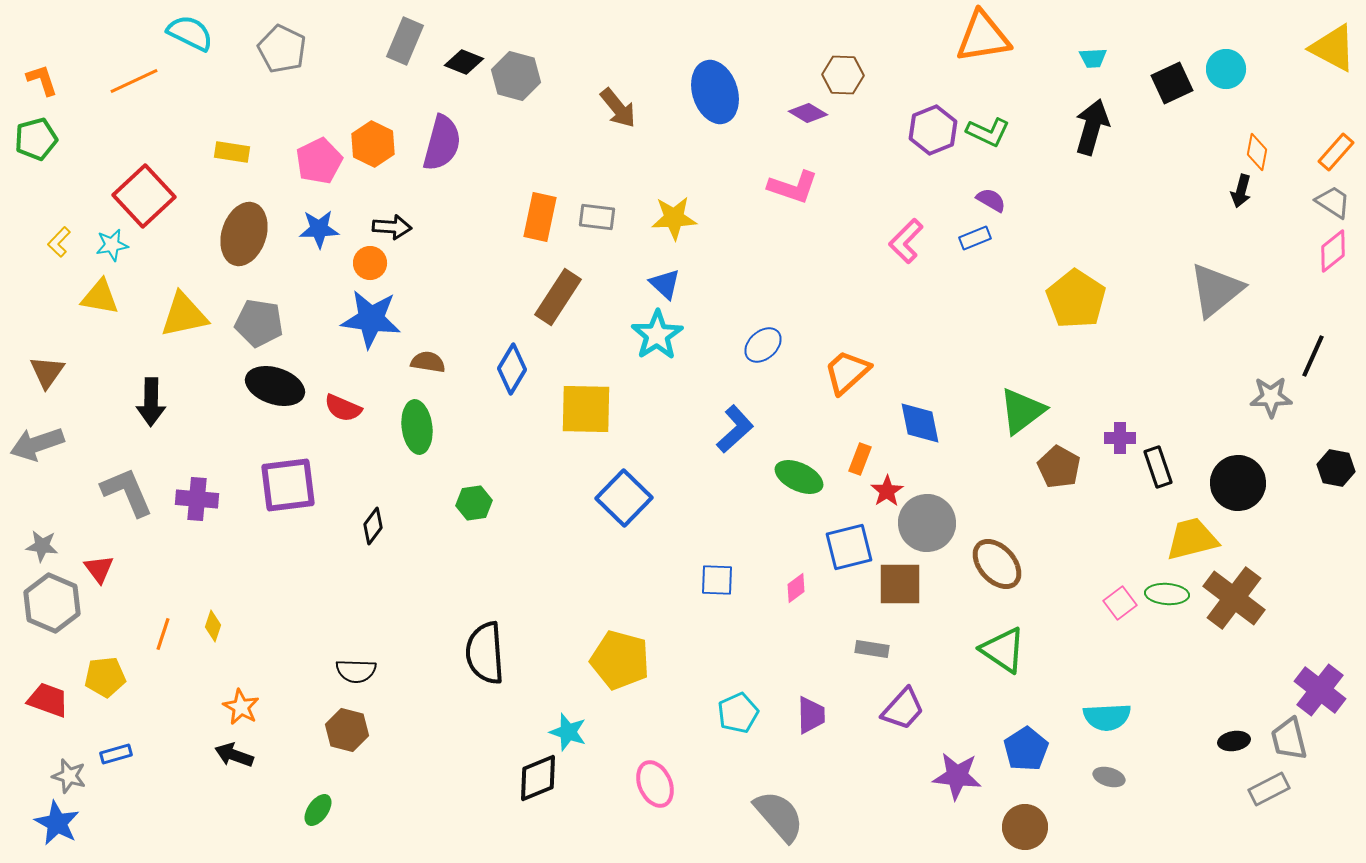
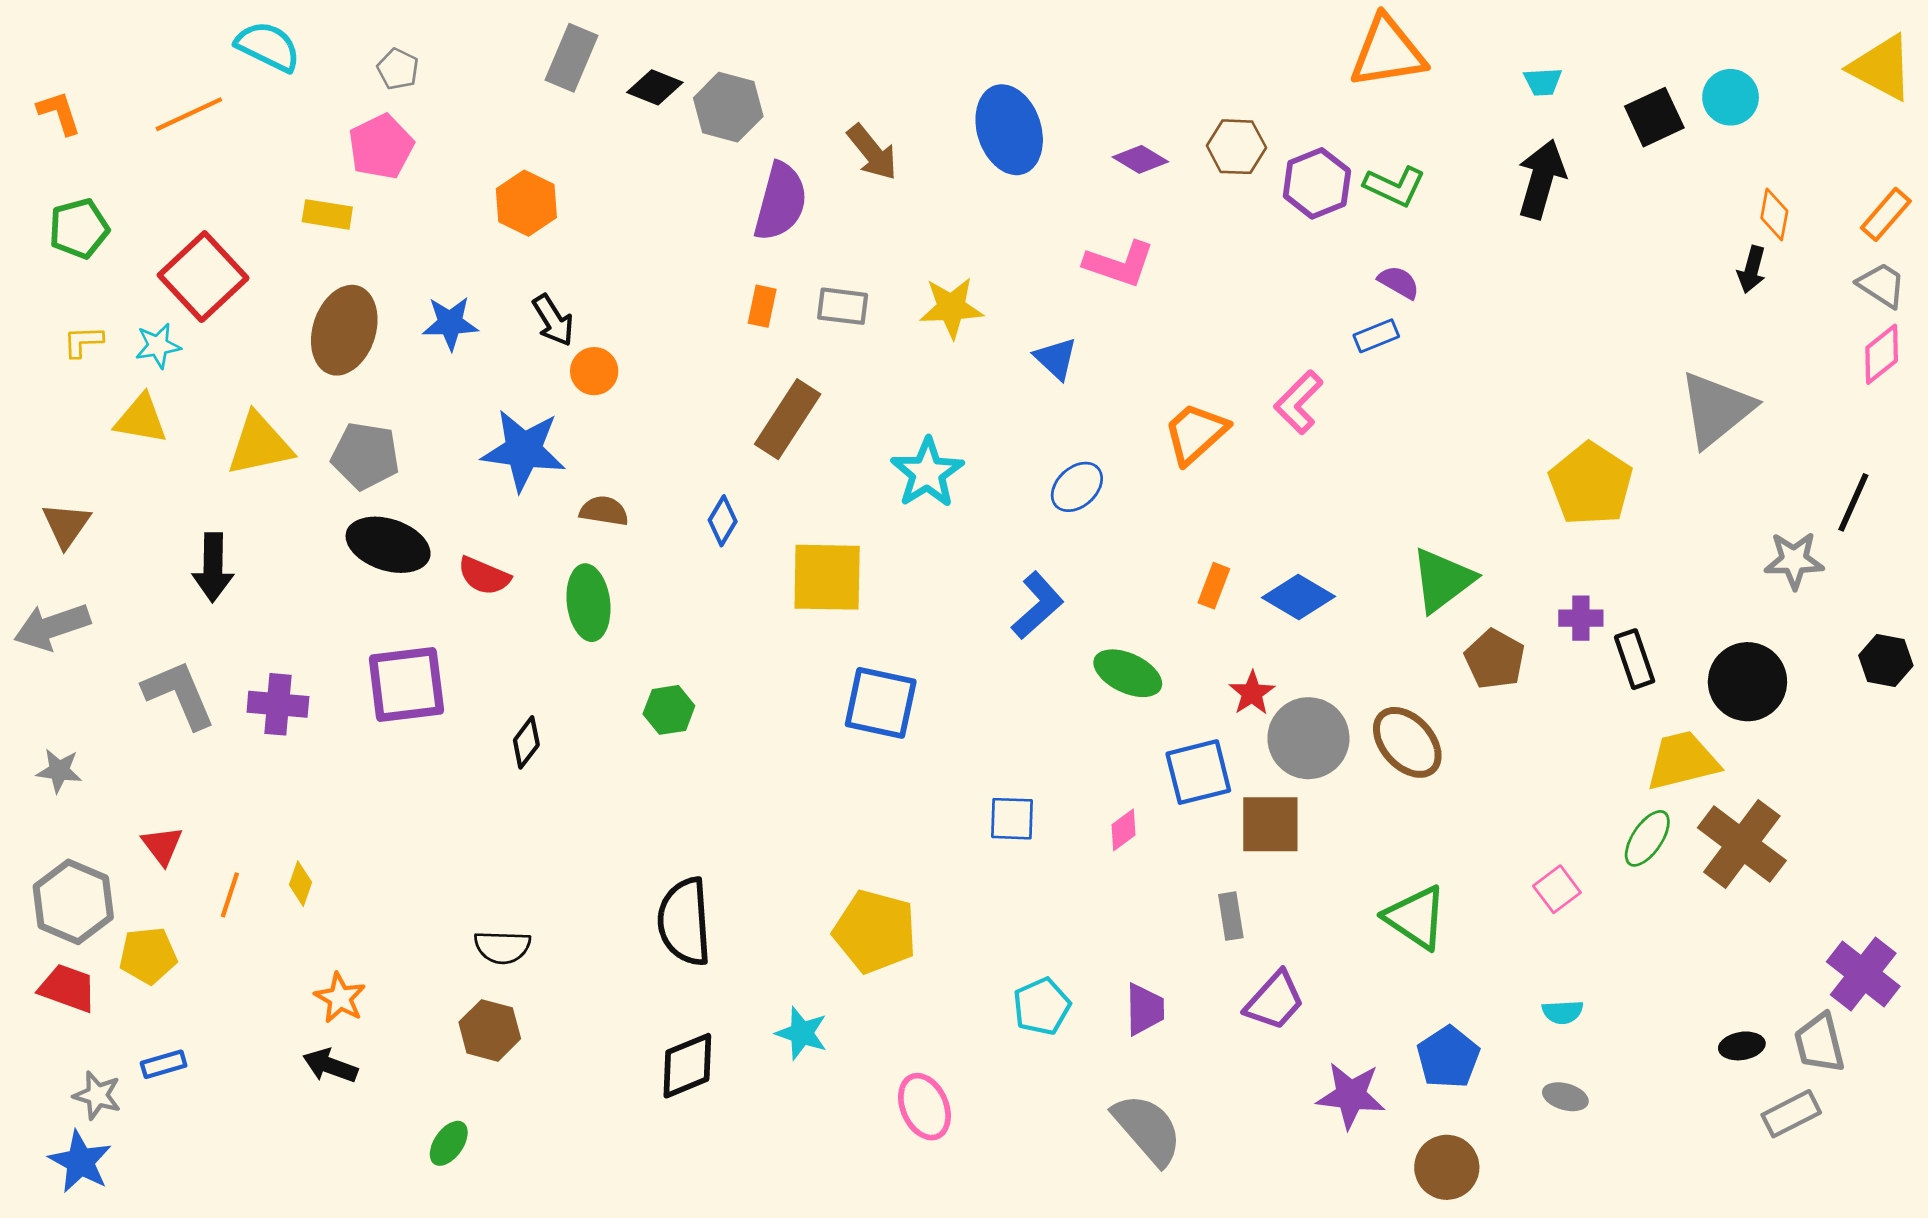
gray pentagon: (282, 49) -> (398, 69), size x0.6
brown hexagon: (843, 75) -> (1236, 147), moved
green pentagon: (36, 139) -> (79, 229), moved
purple semicircle: (442, 143) -> (780, 202), moved
pink pentagon: (319, 161) -> (381, 147), moved
orange rectangle: (540, 217) -> (762, 306), size x0.6
black arrow: (392, 227) -> (553, 320), turned 54
pink L-shape: (906, 241) -> (1299, 402), moved
yellow L-shape: (59, 242) -> (83, 341), turned 44
orange circle: (370, 263) -> (594, 371), moved
blue triangle: (665, 284) -> (1056, 358), moved
yellow pentagon: (1076, 299) -> (1591, 484), moved
blue diamond: (512, 369) -> (723, 521), size x0.7
orange trapezoid: (847, 372) -> (1196, 433), moved
blue diamond: (920, 423) -> (1299, 597), turned -48
orange rectangle: (860, 459) -> (1214, 586), moved
blue square: (624, 498) -> (881, 703), turned -32
brown ellipse: (997, 564) -> (1407, 742), moved
red triangle: (99, 569) -> (162, 845), moved
green ellipse: (1167, 594) -> (1647, 838), turned -60
gray hexagon: (52, 603) -> (73, 902), moved
pink square: (1120, 603) -> (1557, 889), moved
gray rectangle: (872, 649) -> (1231, 916), turned 72
cyan semicircle: (1107, 717) -> (1563, 1012), size x0.6
black diamond: (538, 778) -> (687, 1066), moved
gray semicircle: (779, 816) -> (1148, 1129), moved

